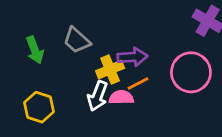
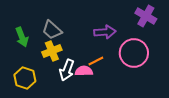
purple arrow: (132, 57) -> (105, 32), moved
yellow cross: (110, 70) -> (52, 51), moved

